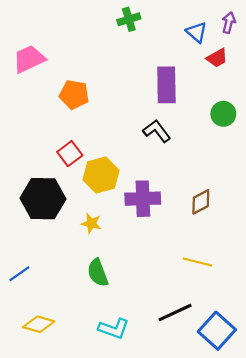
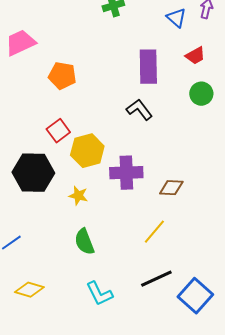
red trapezoid: (217, 58) -> (195, 56), moved
brown diamond: (201, 202) -> (171, 188), moved, turned 30
yellow line: (198, 262) -> (154, 232), moved, turned -64
cyan L-shape: (114, 329) -> (99, 294), turned 44

